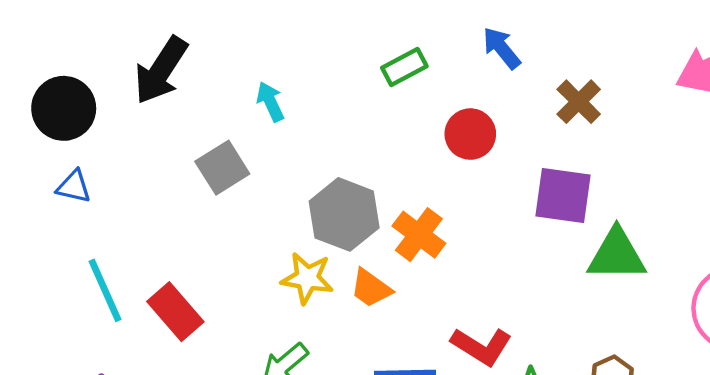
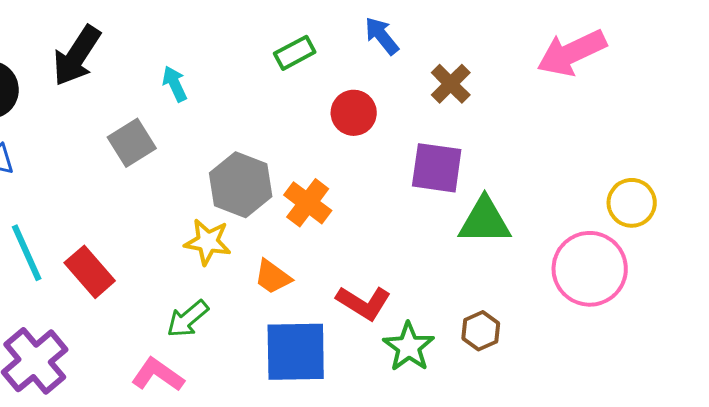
orange trapezoid: (371, 288) -> (273, 277), moved

